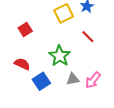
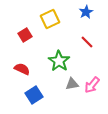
yellow square: (64, 13) -> (50, 19), moved
blue square: (41, 81) -> (34, 95), moved

